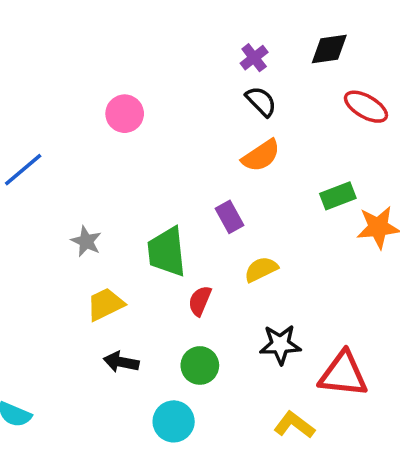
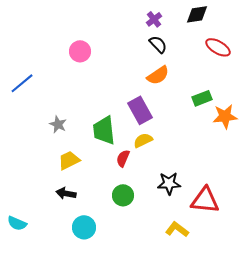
purple rectangle: (230, 217) -> (140, 110), size x1.5
yellow semicircle: (261, 269) -> (143, 140), moved
black arrow: (121, 362) -> (66, 193), moved
cyan circle: (174, 421) -> (84, 227), moved

